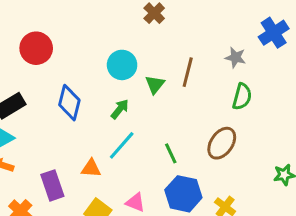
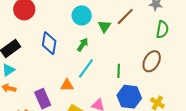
brown line: (188, 72) -> (125, 16), turned 36
green line: (171, 153) -> (119, 71), turned 32

